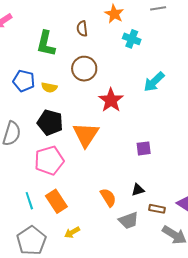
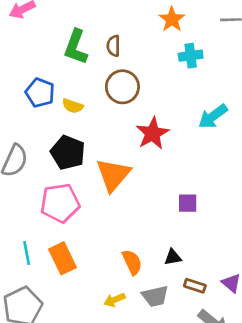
brown semicircle: (82, 29) -> (113, 46), moved
cyan cross: (132, 39) -> (191, 56), turned -36
yellow arrow: (72, 232) -> (115, 300), moved

